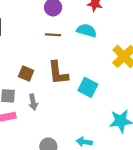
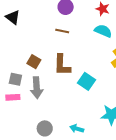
cyan semicircle: (87, 30) -> (103, 31), moved
gray arrow: (33, 102) -> (37, 88), size x1.5

